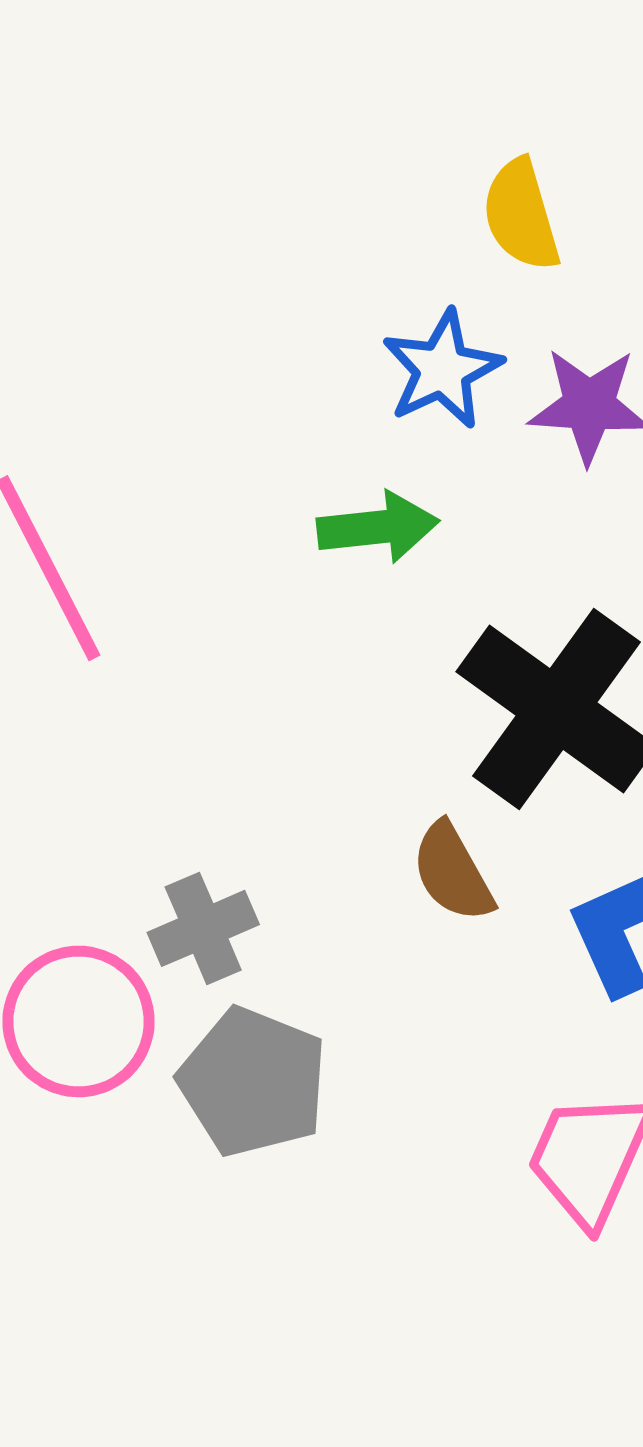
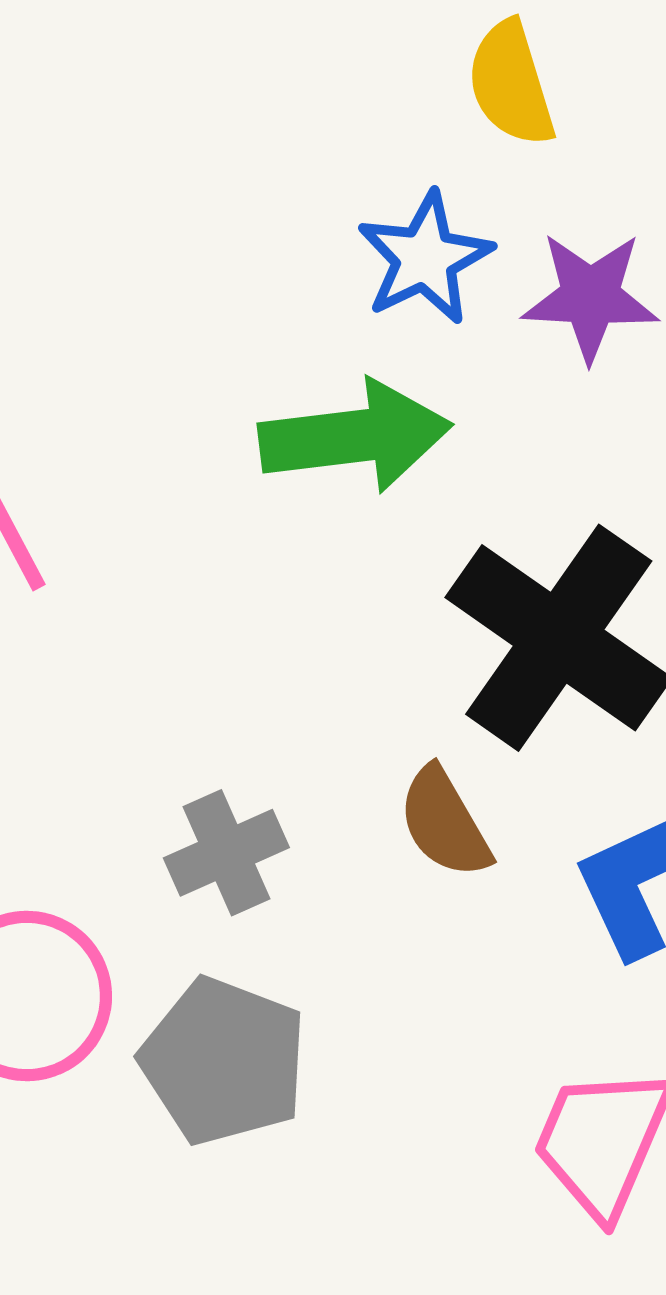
green arrow: (378, 527) -> (355, 436), size x1.4
gray cross: (203, 928) -> (226, 853), moved

